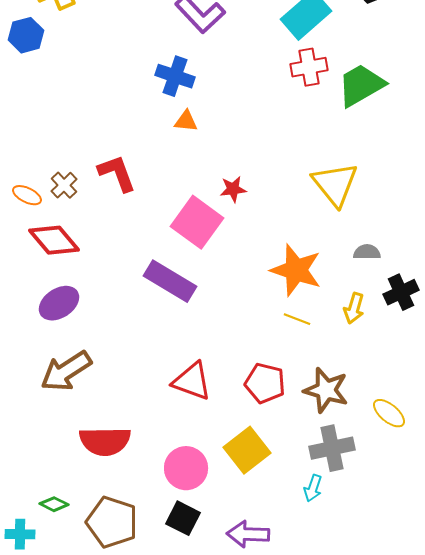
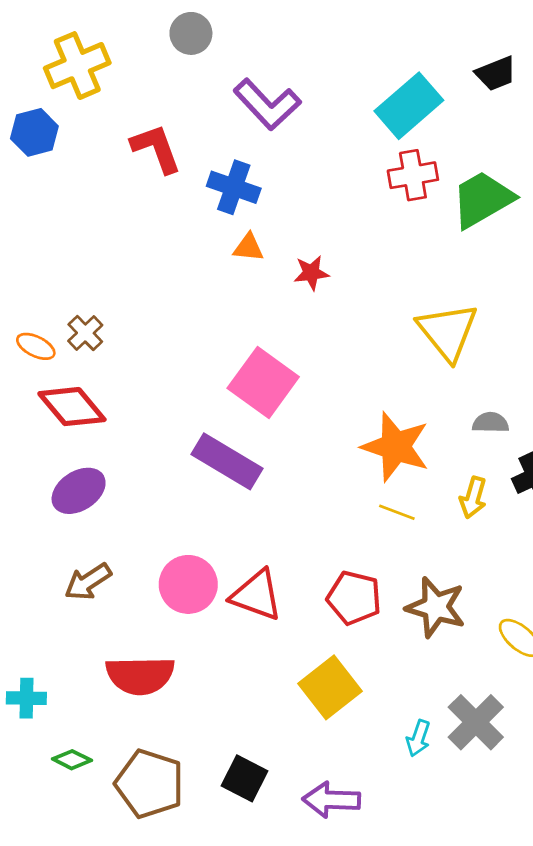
red L-shape: (117, 173) -> (156, 148), moved
red star: (233, 189) -> (311, 273), moved
brown arrow: (66, 371) -> (88, 582), size x0.7
gray cross: (332, 448) -> (476, 722), moved, turned -33
pink circle: (186, 468) -> (188, 584), moved
cyan cross: (20, 534) -> (26, 698), moved

